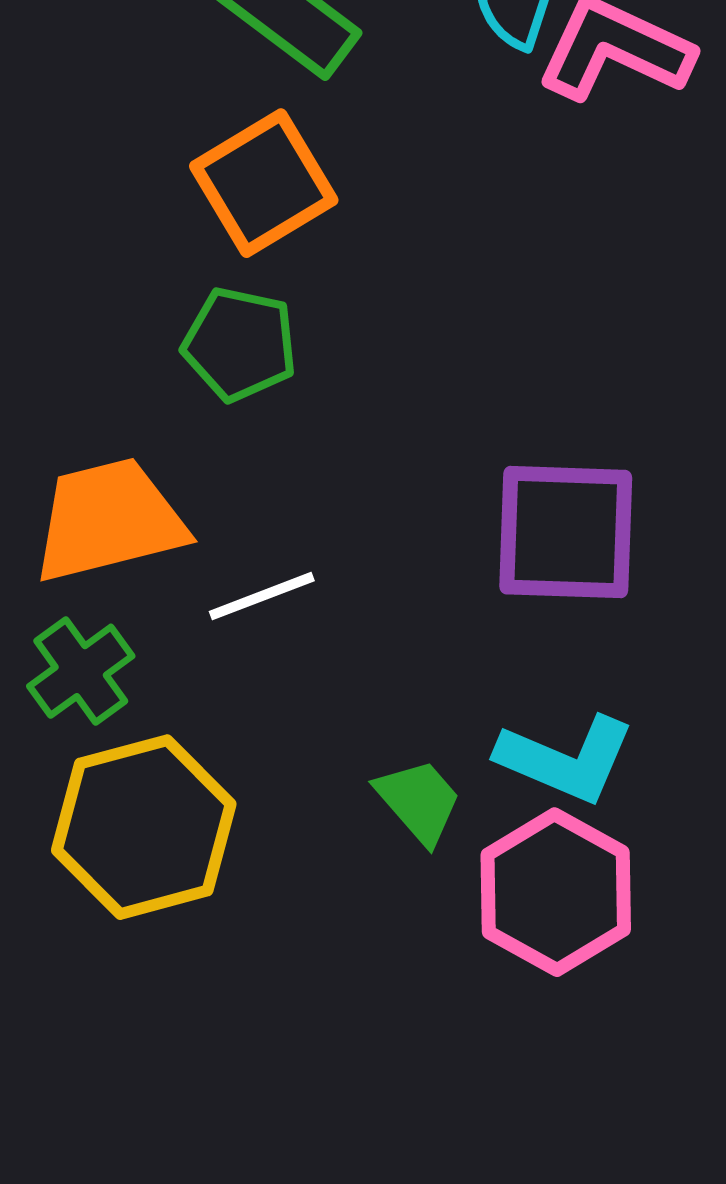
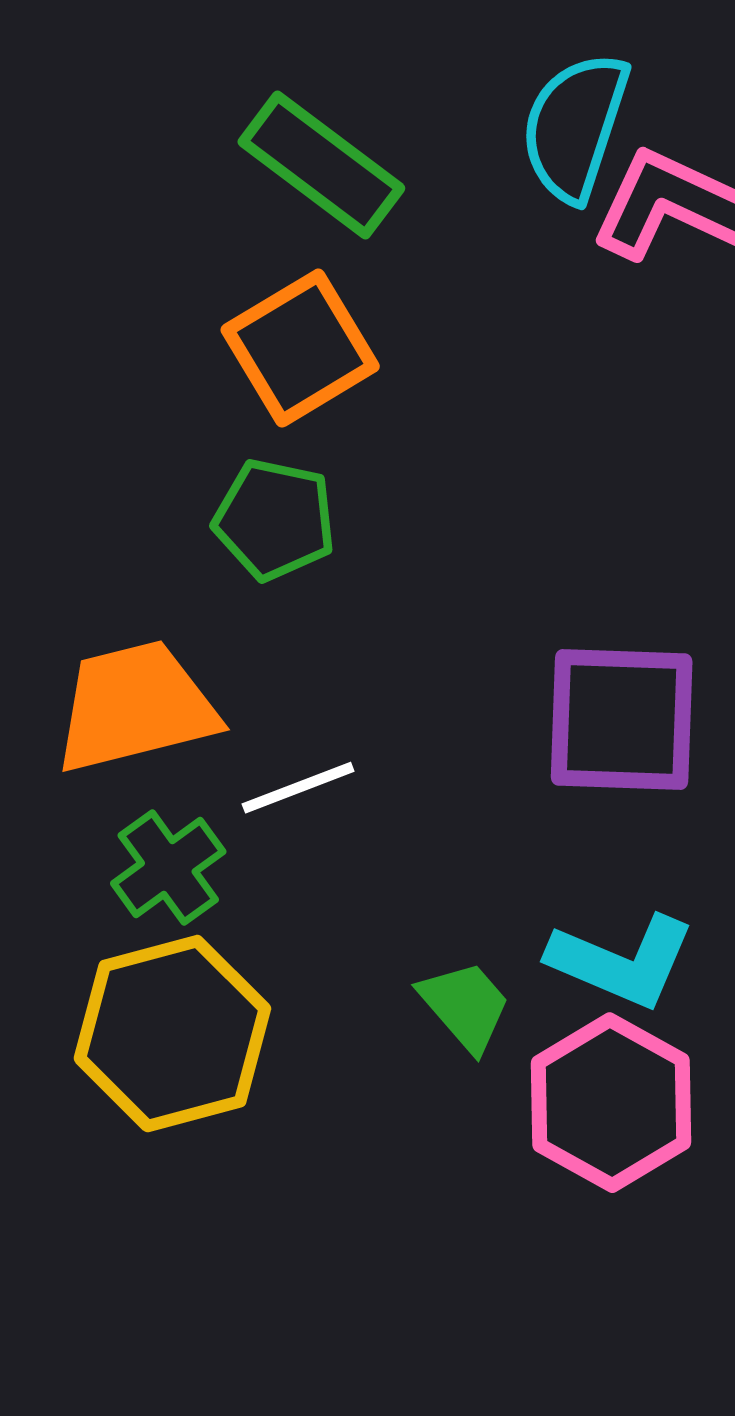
green cross: (81, 671) -> (168, 867), moved

